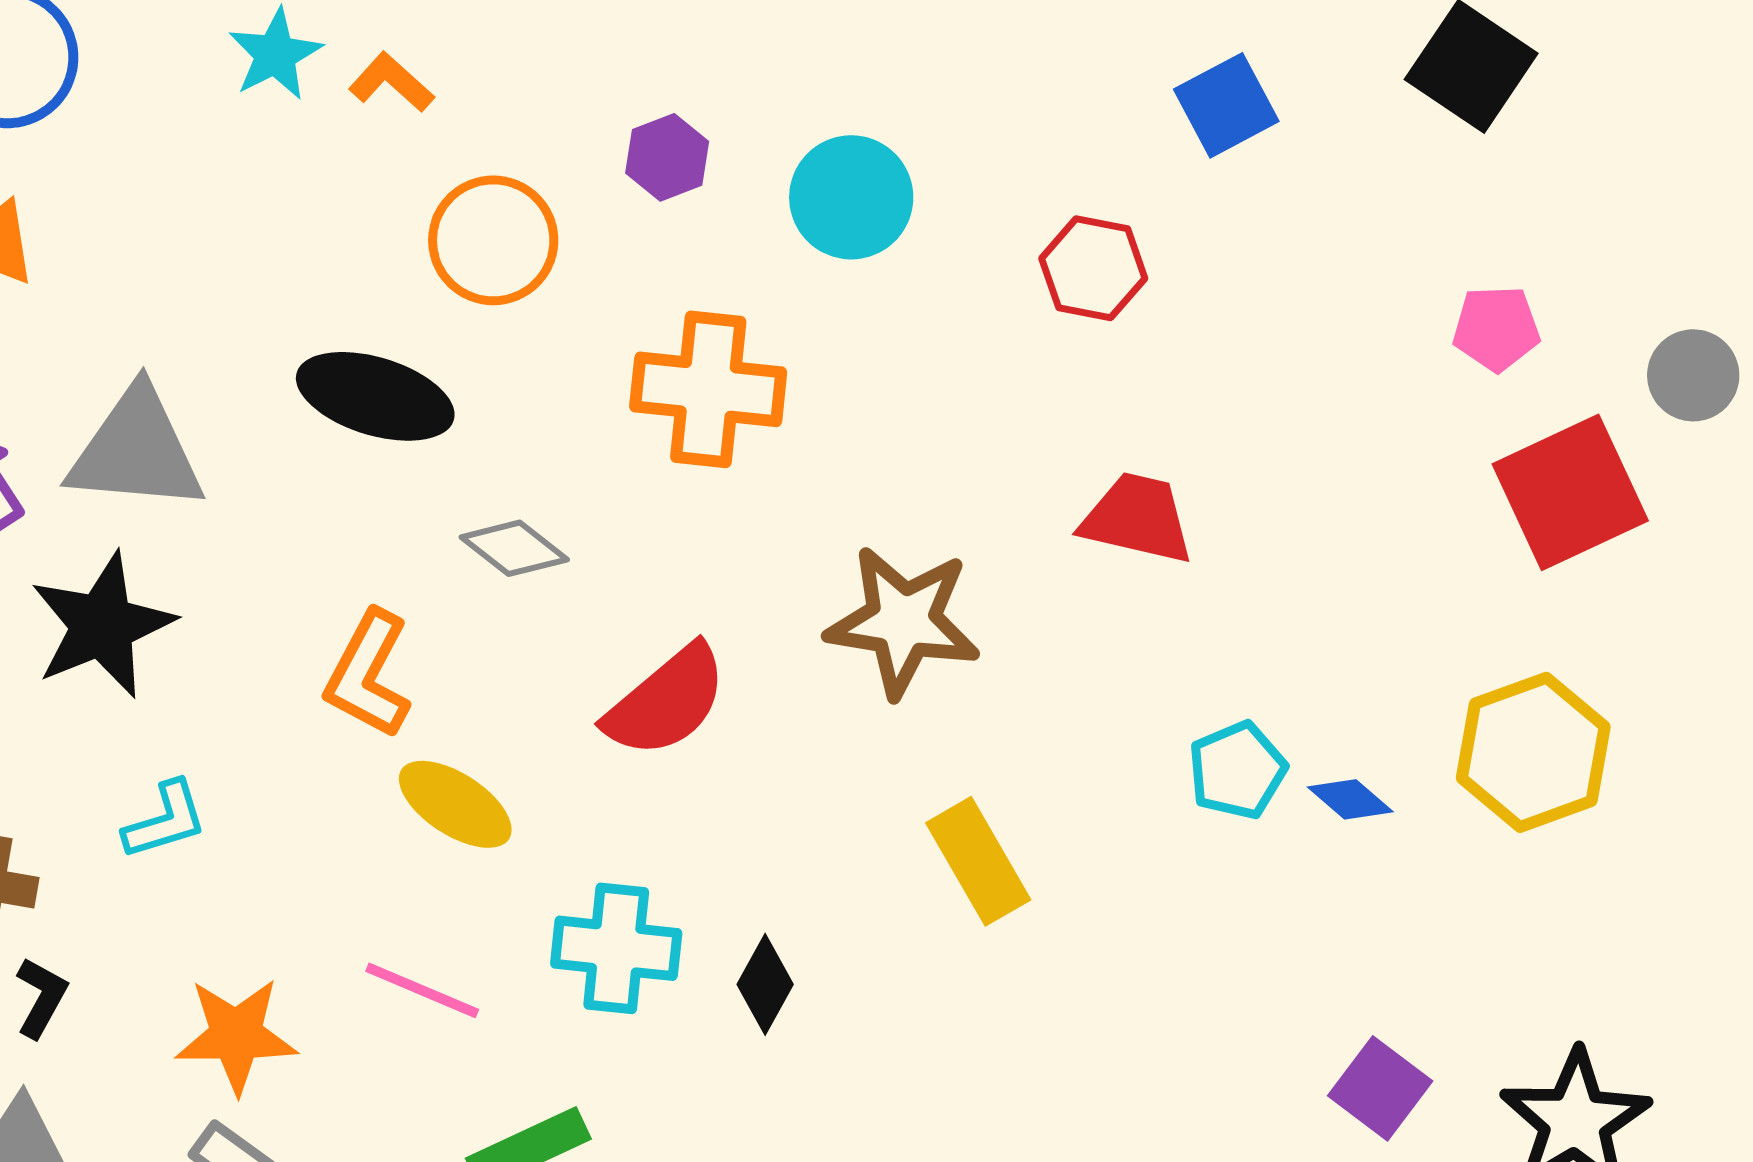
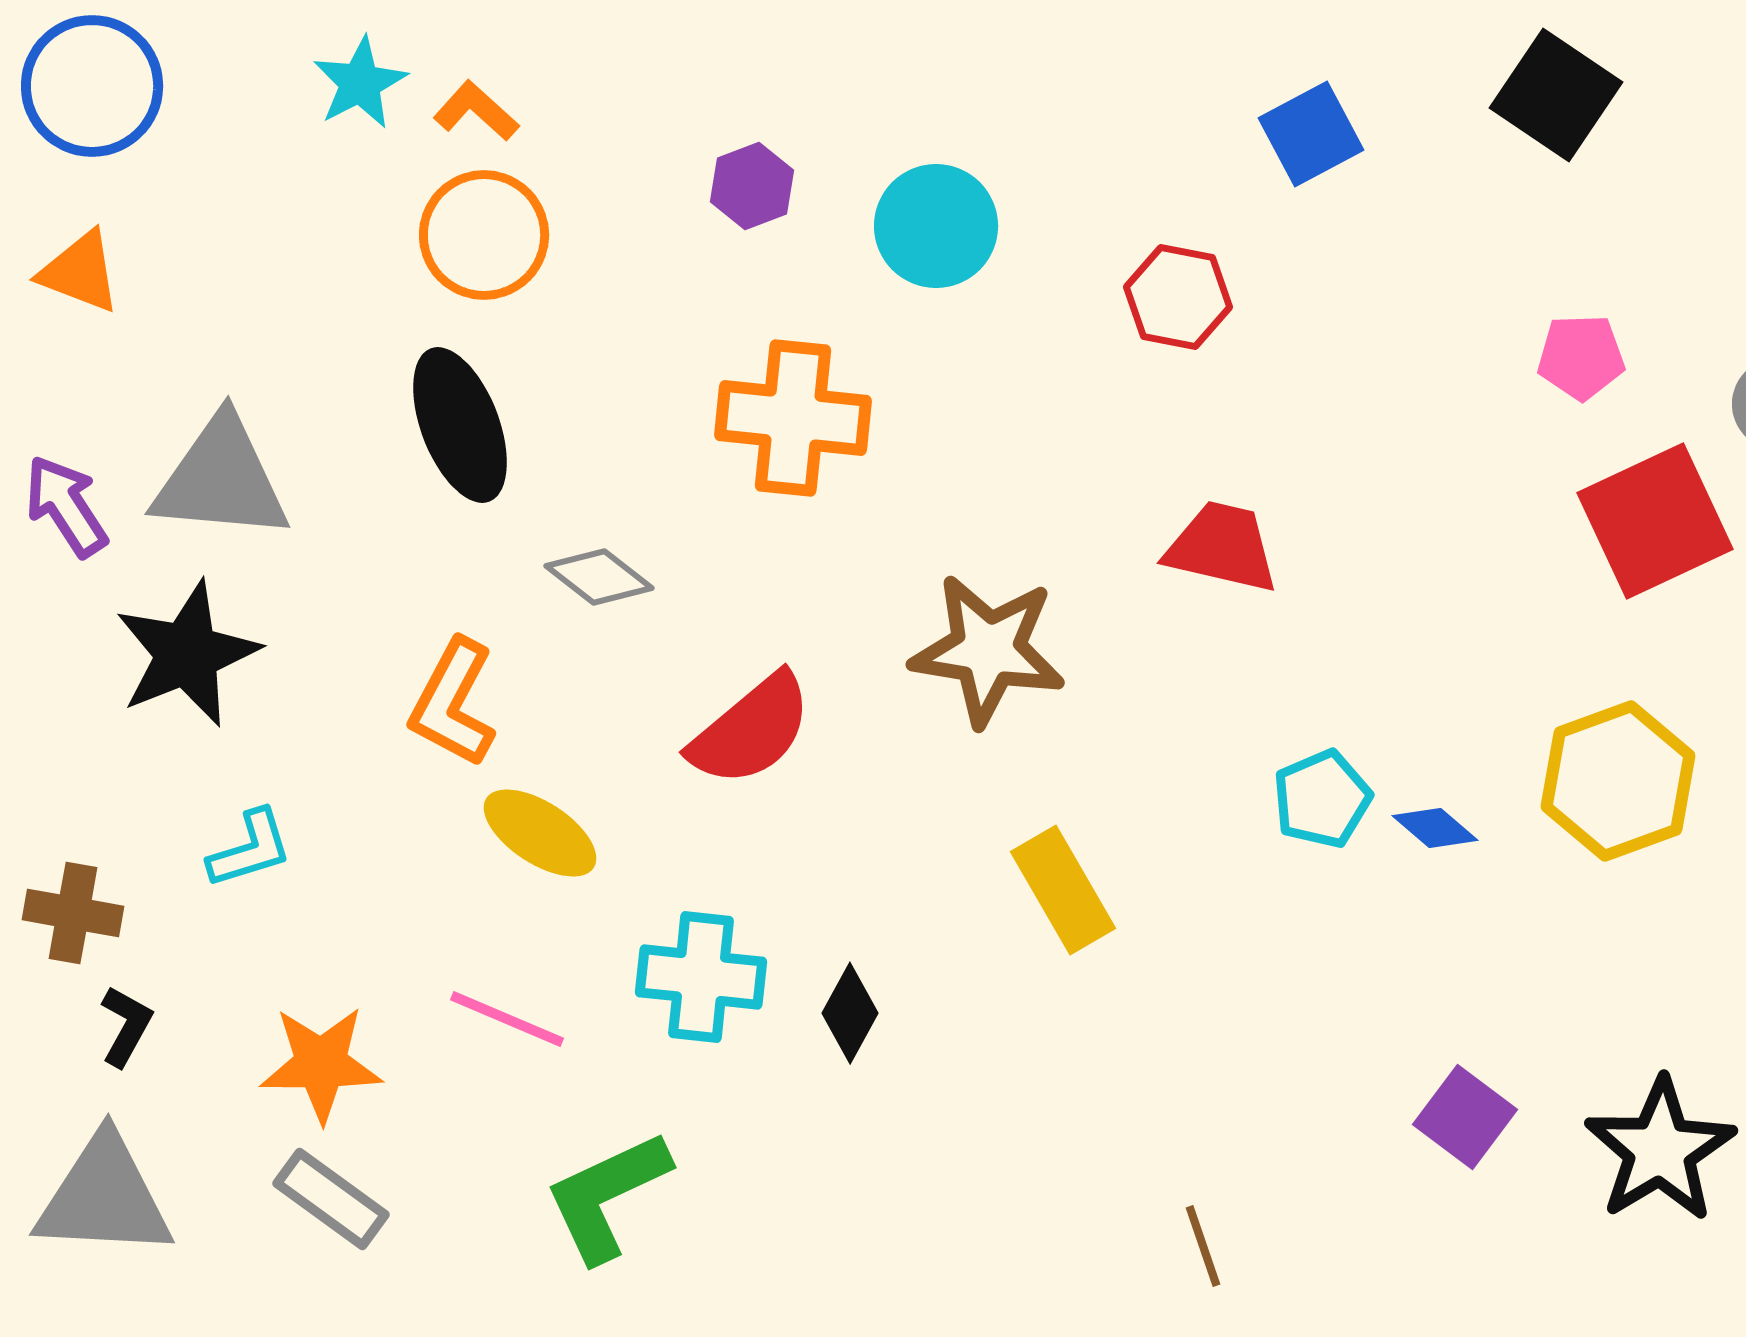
orange circle: (493, 240) -> (484, 235), moved
black ellipse: (375, 396) -> (460, 425), turned 52

